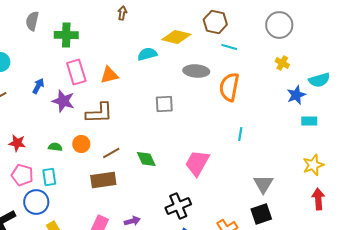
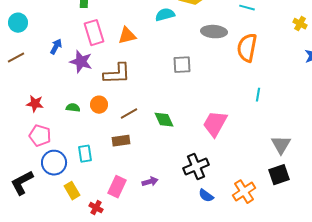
cyan rectangle: (49, 177) -> (85, 154), moved
brown rectangle: (103, 180) -> (121, 141), size x0.7

